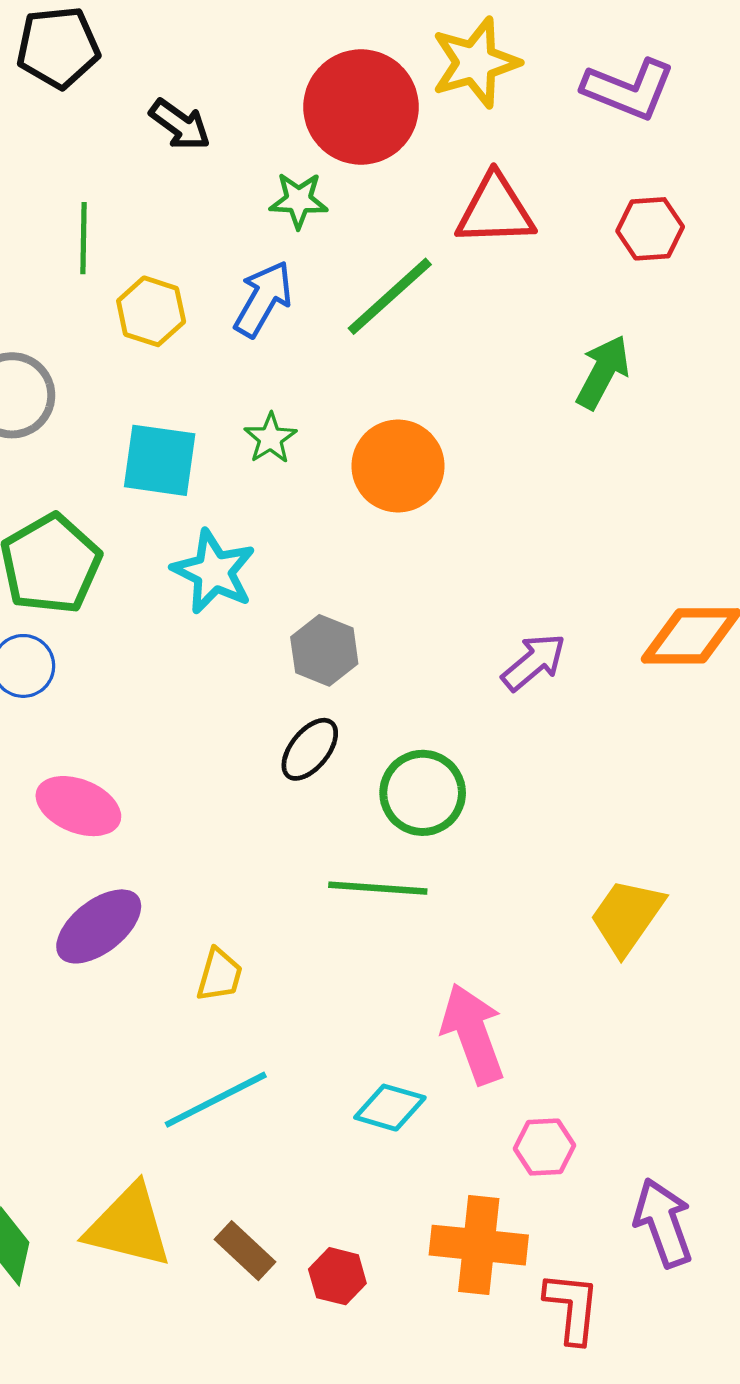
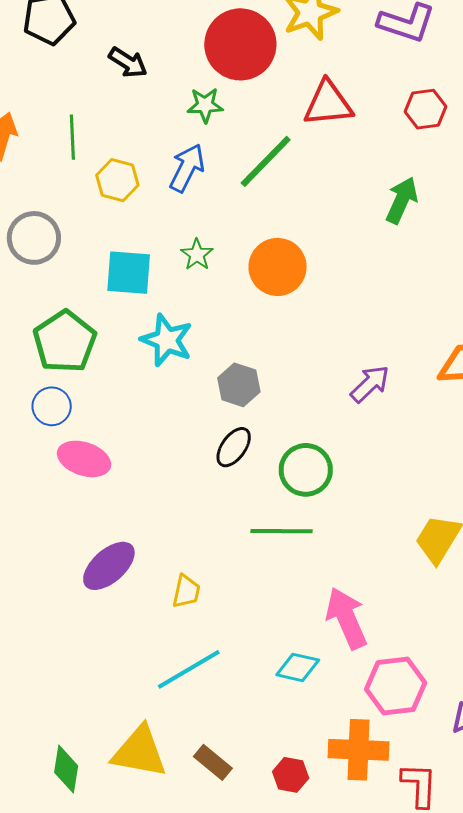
pink ellipse: (78, 806) -> (84, 459), moved
pink hexagon: (544, 1147) -> (396, 686), size x1.6
red hexagon: (337, 1276) -> (291, 775), moved

